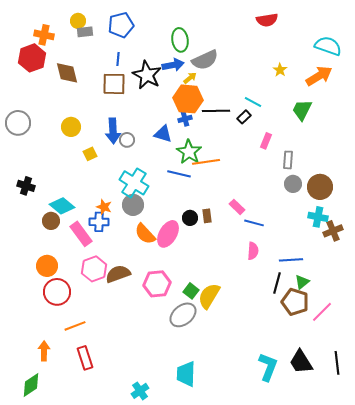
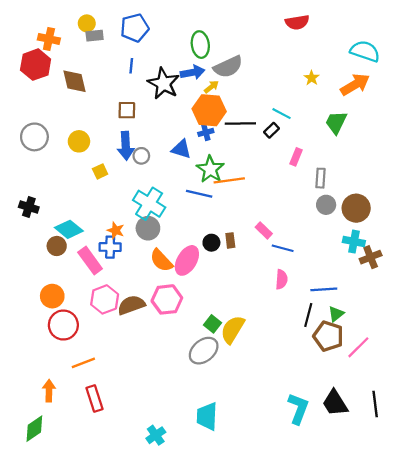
brown square: (114, 84) -> (127, 110), moved, size x0.7
gray circle: (18, 123) -> (34, 137), moved
pink hexagon: (157, 284) -> (167, 299), moved

